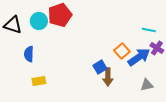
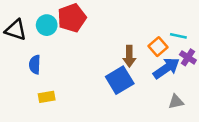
orange square: (122, 51) -> (158, 47), moved
blue square: (100, 67) -> (120, 80), size x1.6
brown arrow: (108, 77) -> (129, 56), moved

